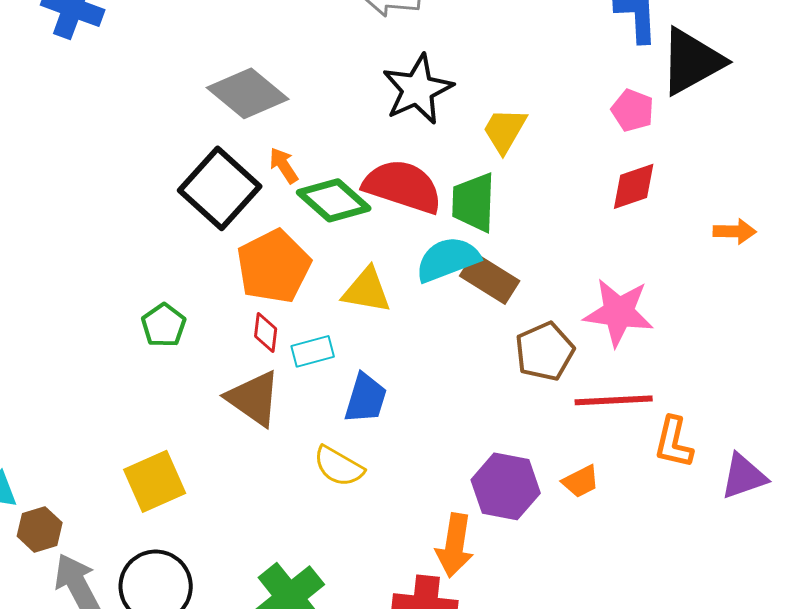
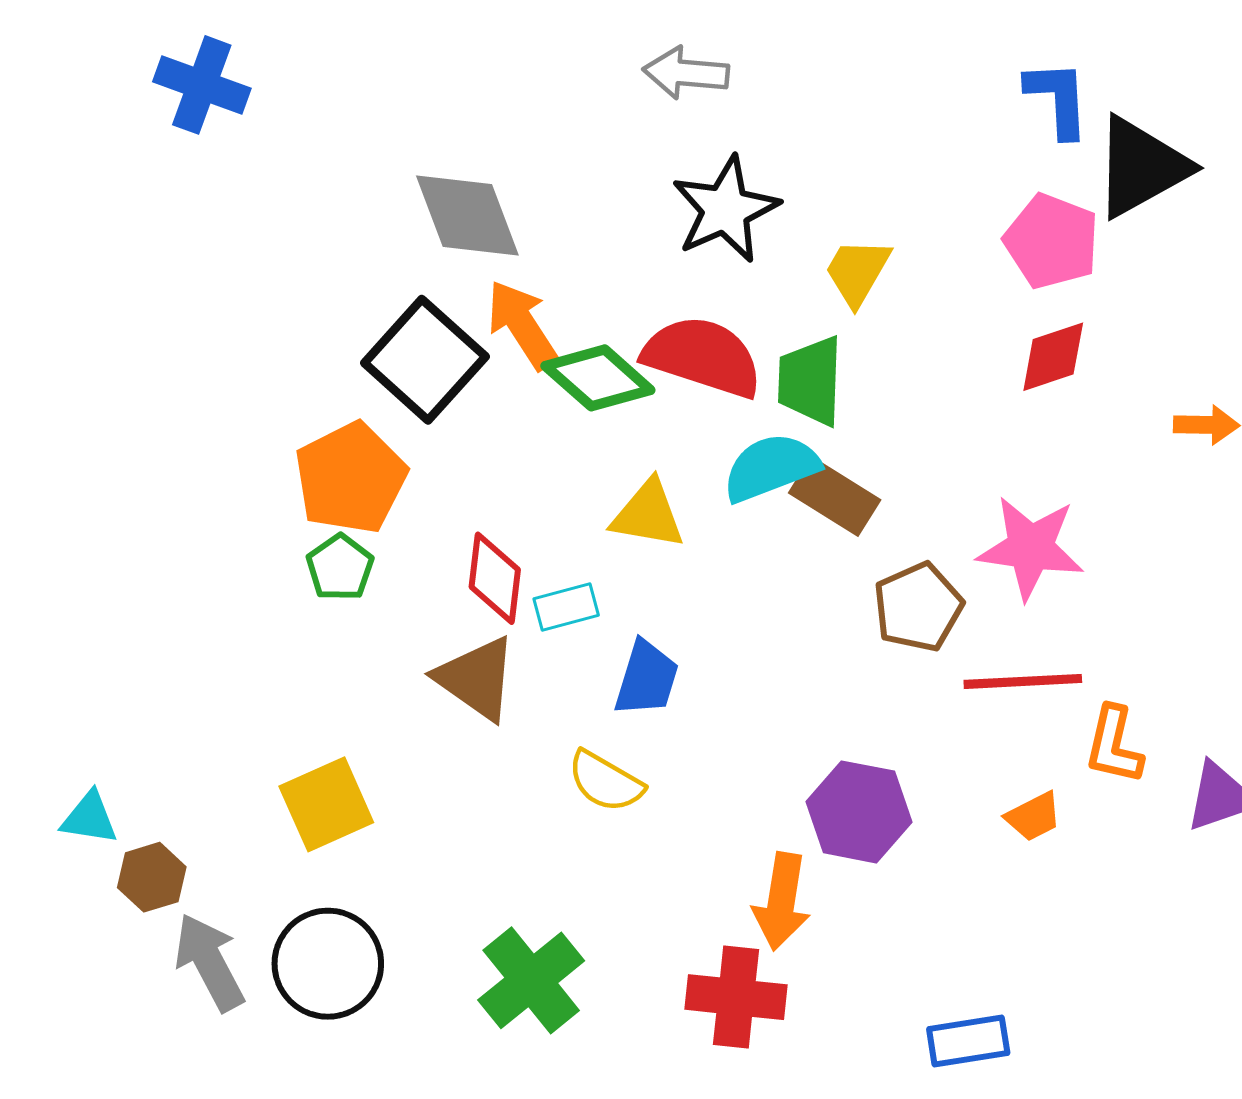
gray diamond: (248, 93) -> (467, 216), turned 30
pink pentagon: (633, 110) -> (1052, 241), size x1.5
orange arrow: (284, 165) -> (522, 325), size x1.6
orange pentagon: (274, 266) -> (351, 478), moved
red diamond: (266, 332) -> (495, 578), size x1.5
orange trapezoid: (581, 481) -> (1033, 816), moved

